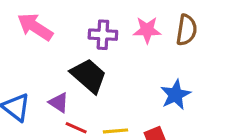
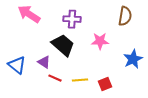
pink star: (147, 30) -> (100, 41), moved
blue star: (175, 95) -> (133, 59), moved

